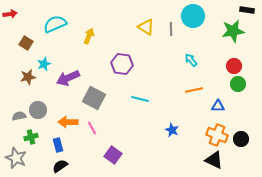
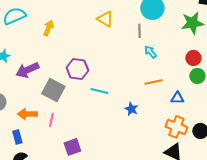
gray line: (171, 29) -> (139, 31), moved
purple hexagon: (122, 64) -> (77, 69), moved
pink line: (92, 128) -> (51, 120), turned 40
blue star: (172, 130) -> (131, 109), moved
purple square: (113, 155) -> (72, 147), turned 36

